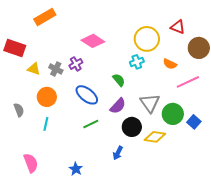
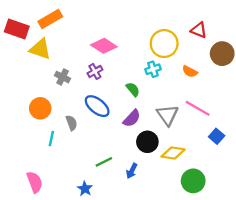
red rectangle: (15, 48) -> (17, 29), moved
purple cross: (76, 64) -> (95, 71), moved
yellow triangle: (34, 69) -> (40, 49), moved, size x1.5
pink line: (188, 82) -> (198, 108), moved, turned 55
orange circle: (47, 97) -> (40, 108), moved
gray semicircle: (19, 110) -> (71, 123), moved
green circle: (173, 114) -> (193, 181), moved
green line: (91, 124) -> (104, 162), moved

